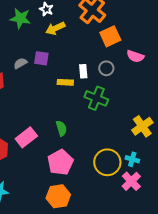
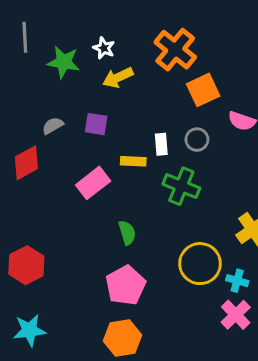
gray semicircle: (20, 63) -> (53, 126), moved
pink rectangle: (26, 137) -> (93, 183), moved
yellow circle: (107, 162) -> (200, 264), moved

